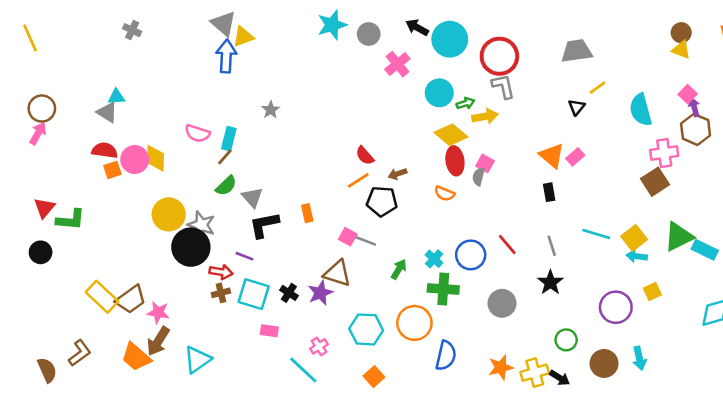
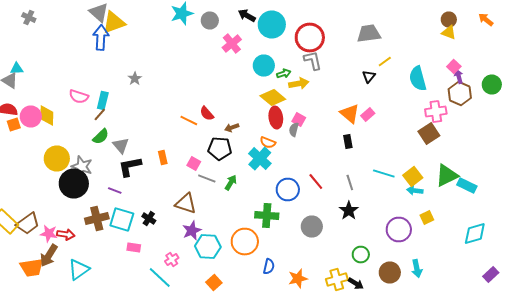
yellow triangle: (243, 37) -> (114, 22), size x1.4
orange line: (358, 180) -> (189, 120), moved, turned 60
pink square: (348, 237) -> (194, 164), moved
cyan cross: (434, 259) -> (260, 158), moved, size x1.6
green arrow: (399, 269) -> (231, 182), moved
red arrow: (221, 272) -> (66, 234), moved
brown cross: (221, 293) -> (97, 218), size x1.6
purple star: (320, 293) -> (192, 230), moved
blue semicircle: (446, 356) -> (269, 266), size x0.7
orange trapezoid: (136, 357) -> (32, 268), turned -50
orange star: (501, 367) -> (298, 278), moved

